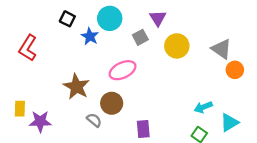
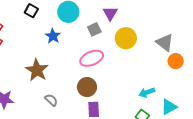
blue star: (90, 36) -> (53, 36), moved
pink ellipse: (123, 70) -> (92, 58), moved
brown circle: (112, 103) -> (87, 87), moved

